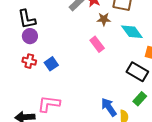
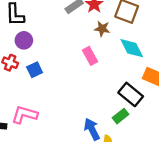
purple circle: (30, 36) -> (24, 40), moved
green rectangle: (140, 99) -> (121, 116), moved

